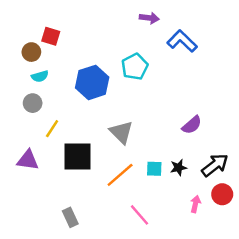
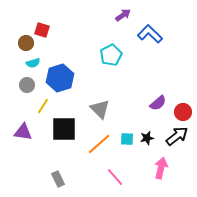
purple arrow: (149, 18) -> (123, 15), turned -42
blue hexagon: (92, 82) -> (60, 78), moved
red circle: (222, 194) -> (183, 112), moved
pink arrow: (195, 204) -> (161, 168), size x1.5

